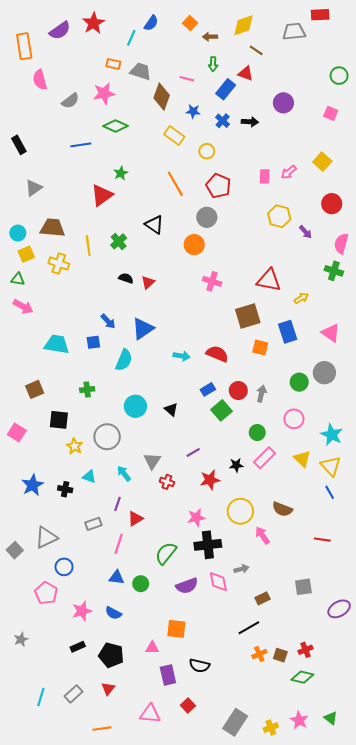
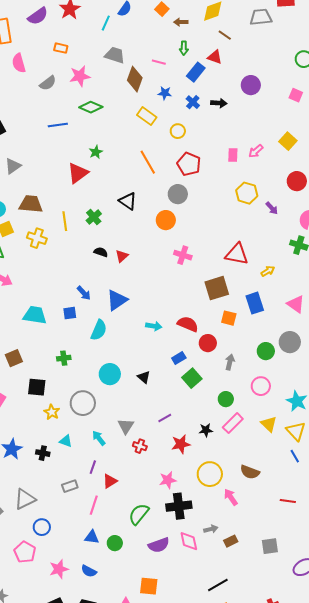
orange rectangle: (113, 64) -> (61, 48), moved
red circle: (238, 391) -> (208, 343), moved
brown rectangle: (262, 598) -> (231, 541), moved

